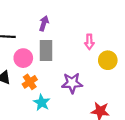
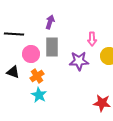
purple star: (72, 83) -> (79, 61), moved
cyan star: (42, 102) -> (39, 95), moved

